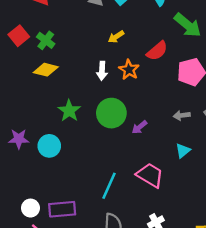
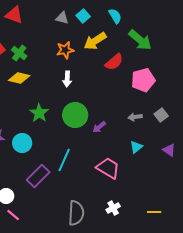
yellow arrow: (116, 37) -> (95, 41), moved, size x1.6
orange star: (129, 70) -> (65, 50), moved, turned 30
cyan line: (109, 186) -> (64, 160), moved
purple rectangle: (62, 209) -> (38, 176), moved, turned -40

